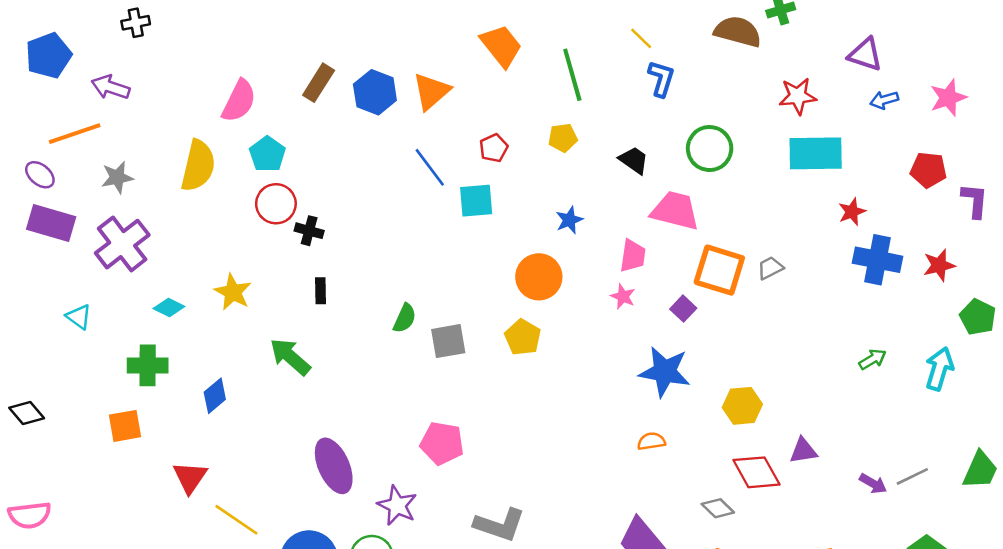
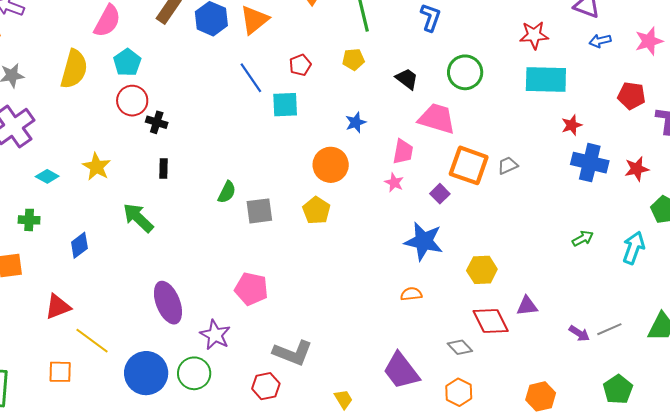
green cross: (148, 365) -> (29, 220), size x0.7
red triangle: (190, 477) -> (58, 307), turned 32

